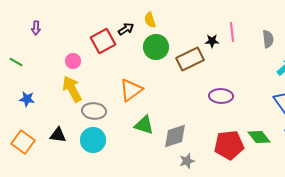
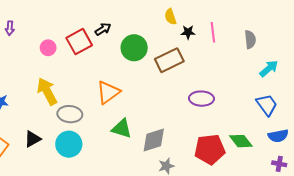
yellow semicircle: (150, 20) -> (170, 17), moved
black star: (212, 41) -> (188, 32), moved
pink circle: (73, 61) -> (48, 48), moved
black triangle: (58, 135) -> (33, 139), turned -36

